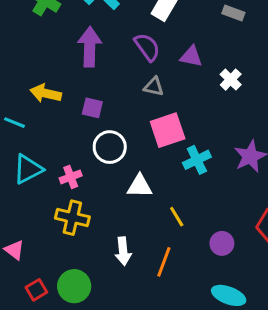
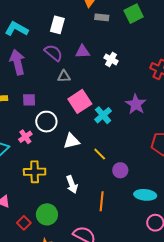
pink cross: (71, 177) -> (25, 137), moved
purple circle: (222, 243) -> (120, 170), moved
orange line: (164, 262) -> (102, 201), moved

